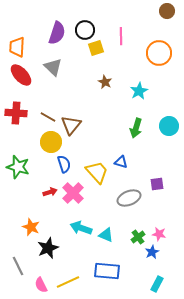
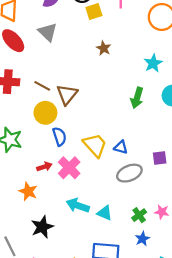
cyan star: (139, 91) -> (153, 63), moved
blue triangle: (121, 162) -> (121, 147), moved
orange star: (31, 227) -> (28, 191), moved
blue star: (152, 252) -> (142, 239), moved

